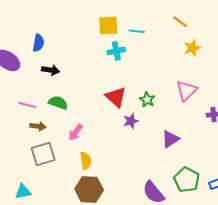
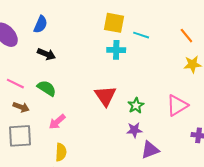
purple star: (131, 121) -> (134, 130), moved

